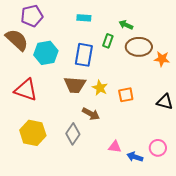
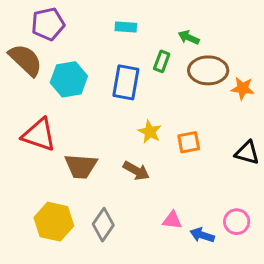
brown trapezoid: (75, 85) -> (81, 166), moved
yellow hexagon: (33, 133) -> (54, 222), moved
gray diamond: (73, 134) -> (103, 225), moved

